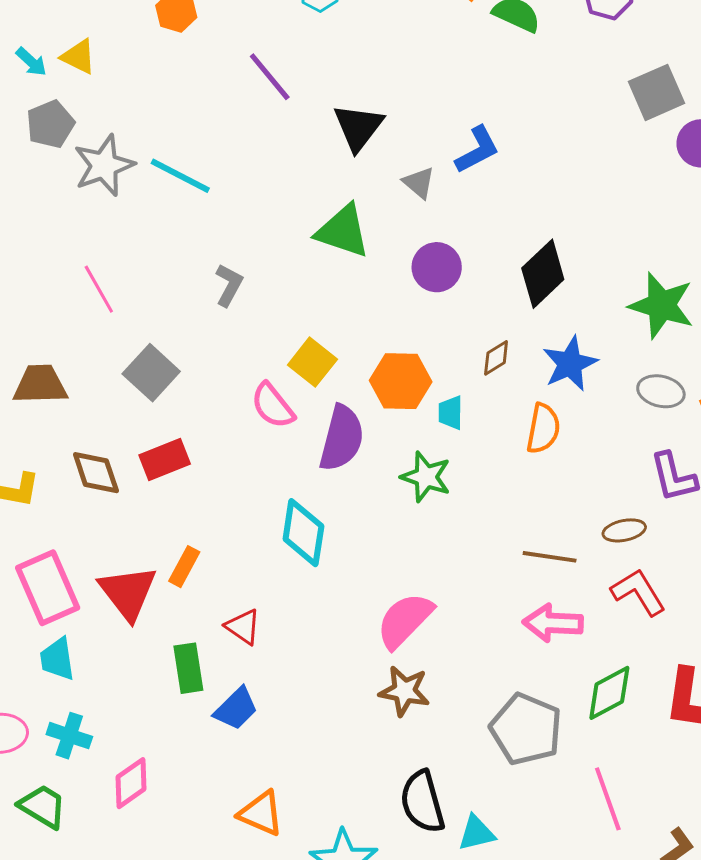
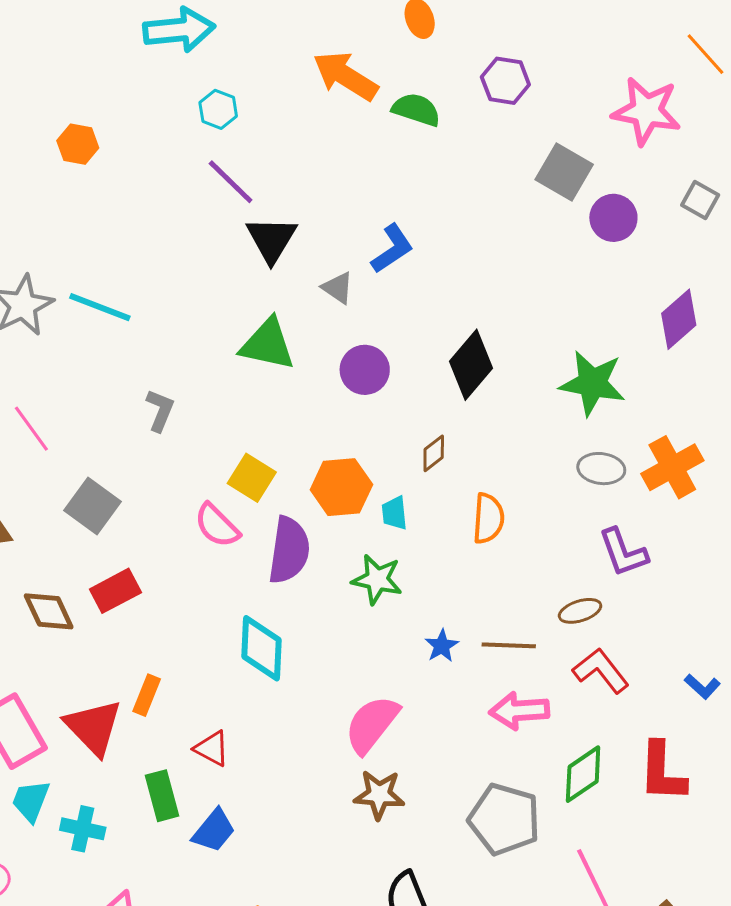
purple line: (270, 77) -> (231, 182), moved
gray square: (657, 92) -> (564, 172), turned -30
blue star: (570, 364) -> (442, 646), moved, size x0.6
cyan trapezoid: (57, 659) -> (31, 801), turned 36
cyan cross: (69, 736) -> (83, 829), moved

